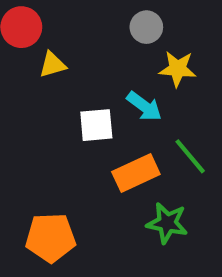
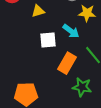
yellow triangle: (53, 65) -> (38, 11), moved
orange rectangle: (136, 173) -> (67, 63), turned -35

